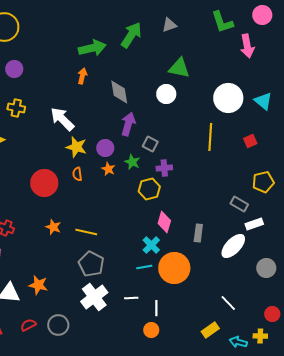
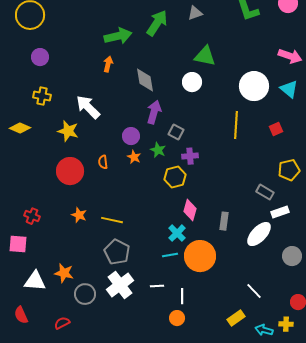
pink arrow: (247, 46) -> (290, 56), moved, turned -60
yellow star: (76, 147) -> (68, 131), moved
red semicircle: (28, 325) -> (62, 323), moved
gray circle: (58, 325) -> (85, 294), moved

